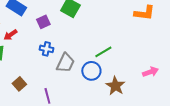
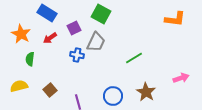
red arrow: (10, 35) -> (50, 38), moved
gray trapezoid: (65, 63) -> (96, 42), moved
blue circle: (91, 71) -> (113, 96), moved

